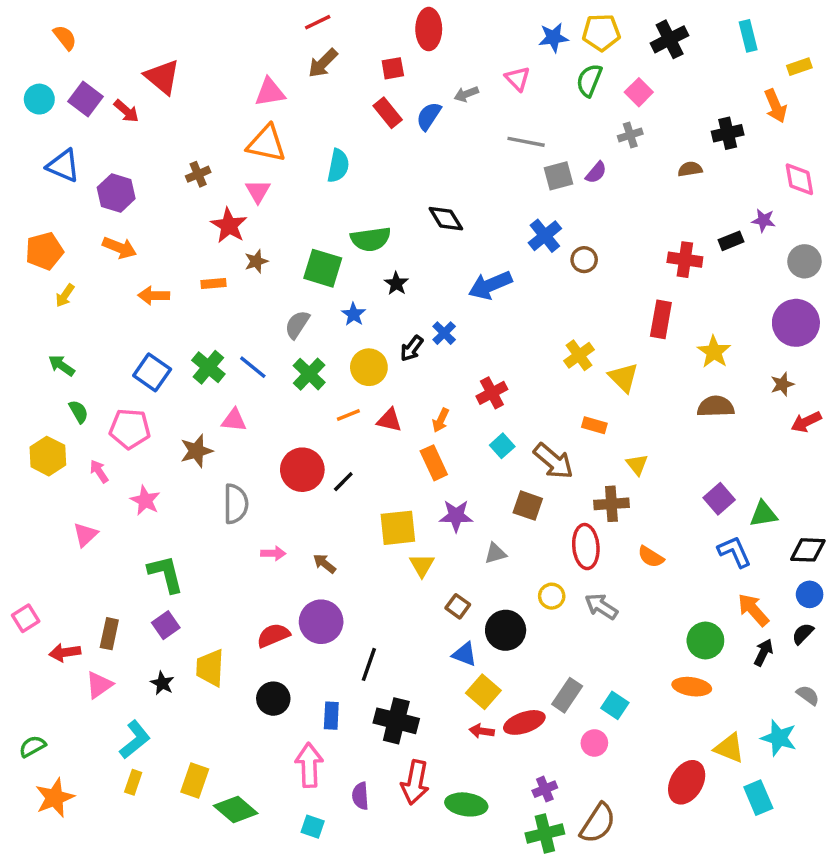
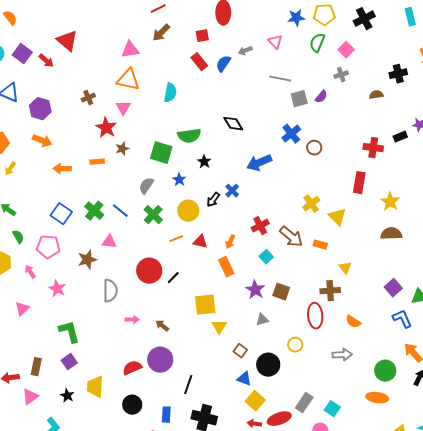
brown arrow: (553, 461) -> (291, 237), moved
purple star: (456, 516) -> (255, 290), moved, turned 30
gray arrow: (601, 606) -> (342, 355), moved, turned 144

